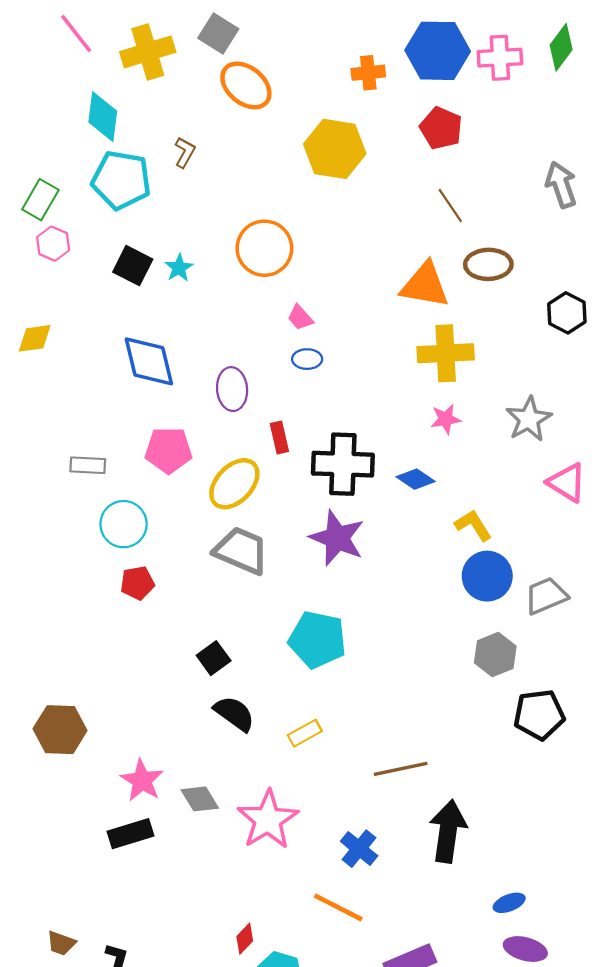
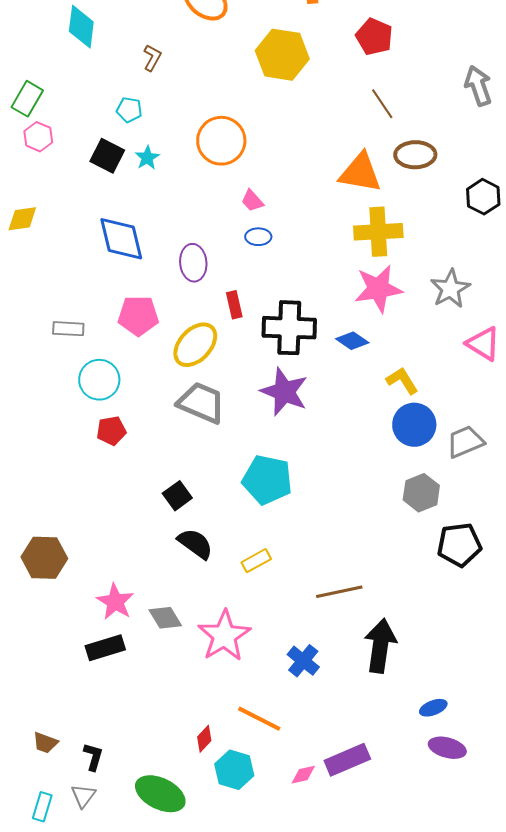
cyan pentagon: (121, 180) -> (129, 110), moved, size x0.5
pink star: (446, 419) -> (378, 289), size x1.8
orange line: (338, 907) -> (259, 719), moved

